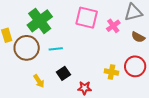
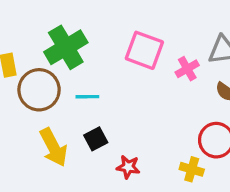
yellow cross: (111, 72) -> (192, 169), moved
yellow arrow: (39, 81) -> (54, 147), size x1.6

